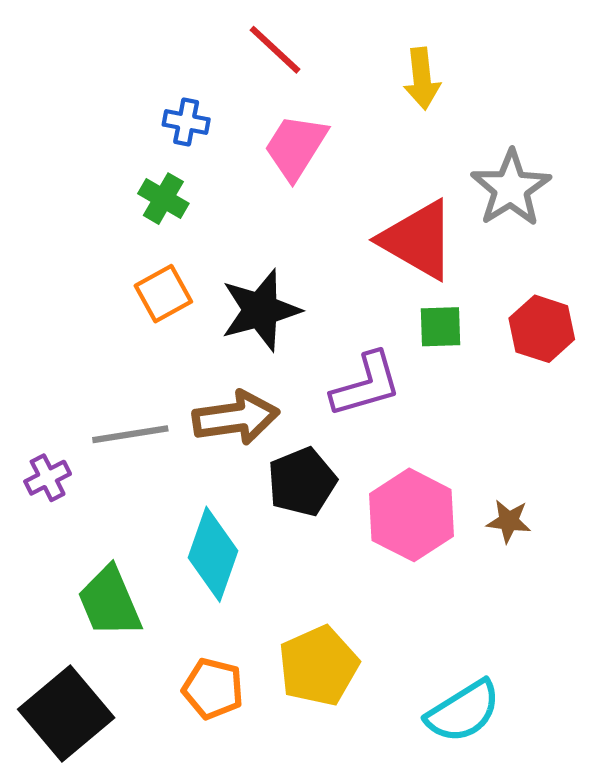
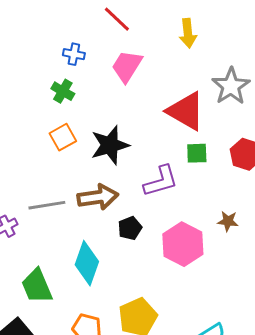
black pentagon: (302, 482) -> (130, 228), size x0.7
brown star: (509, 521) -> (228, 221), moved

